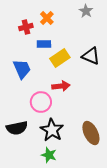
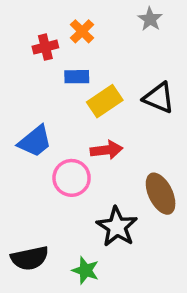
blue trapezoid: (22, 69) -> (35, 141), moved, turned 75
black semicircle: (17, 128) -> (30, 258), moved
black star: (52, 130) -> (117, 227), moved
brown ellipse: (91, 133) -> (161, 194), moved

